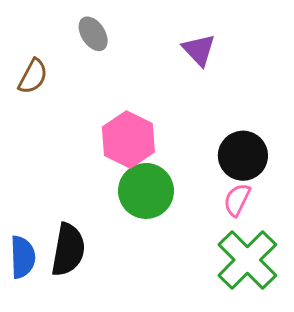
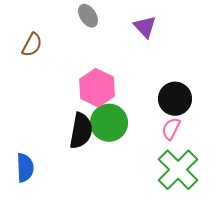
gray ellipse: (93, 34) -> (88, 16), moved
black semicircle: (68, 250) -> (81, 131), moved

